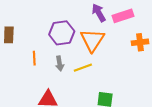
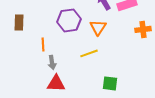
orange triangle: (92, 40) -> (98, 27), size x0.7
gray arrow: (60, 63) -> (52, 62), moved

